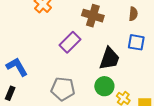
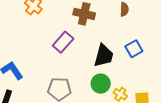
blue square: (136, 42) -> (134, 49), moved, turned -36

